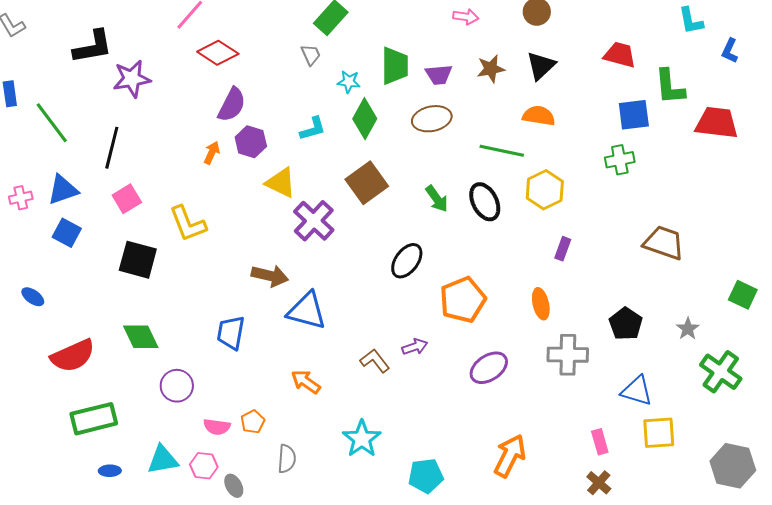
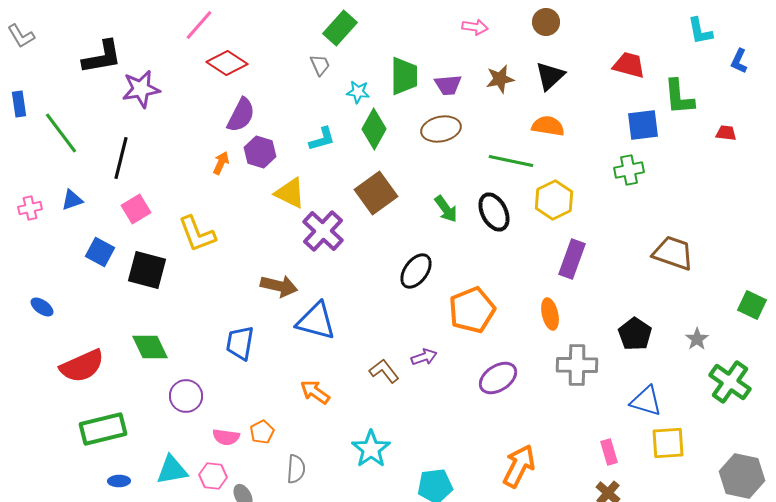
red trapezoid: (717, 123) -> (726, 133), size x0.5
blue triangle: (63, 190) -> (72, 200), size x0.7
blue square: (67, 233) -> (100, 252), moved
purple rectangle: (563, 249) -> (572, 259), size x1.6

